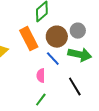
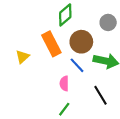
gray circle: (78, 31) -> (108, 22), moved

